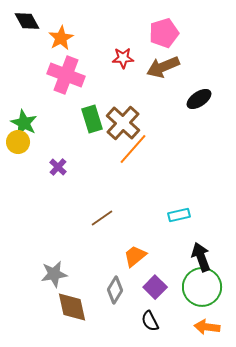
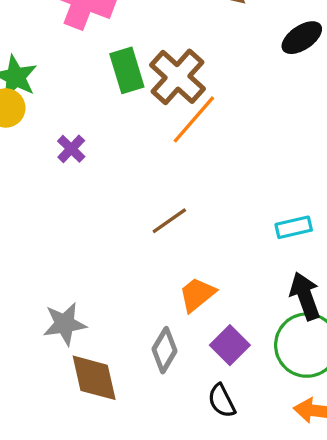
cyan rectangle: (179, 215) -> (294, 227), moved
brown line: (102, 218) -> (169, 221), moved

